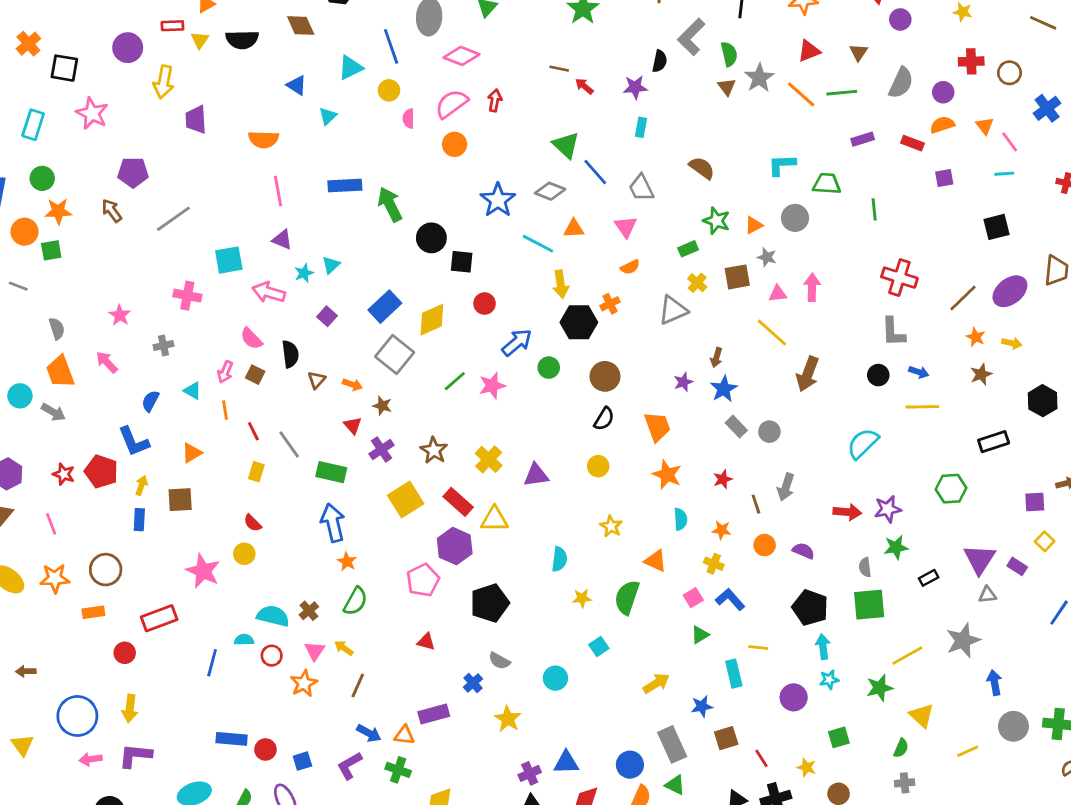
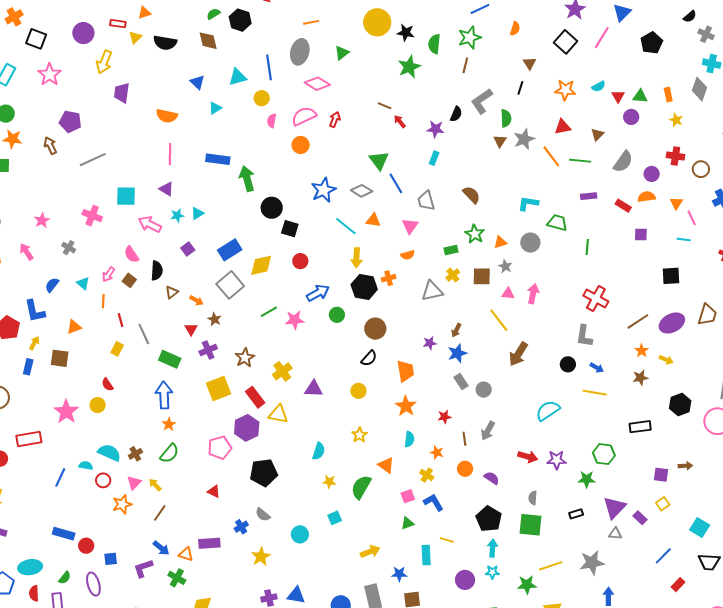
gray cross: (164, 346) -> (69, 248), turned 32
green star: (896, 547) -> (587, 479), moved

